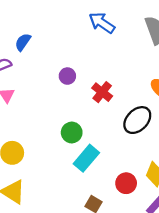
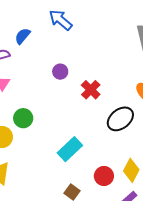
blue arrow: (102, 23) -> (61, 20), moved
green circle: (72, 132) -> (23, 118), moved

